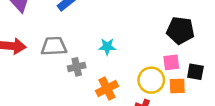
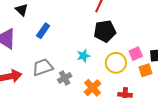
black pentagon: (180, 30) -> (105, 31), moved
yellow circle: (151, 80) -> (116, 63), moved

